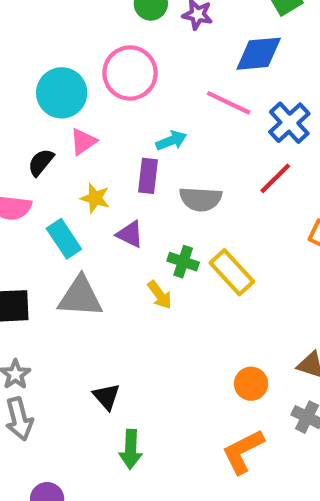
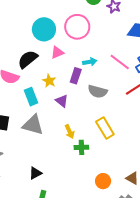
pink line: (229, 103) -> (120, 62), moved
pink triangle: (83, 142) -> (57, 52), moved
black semicircle: (41, 162) -> (28, 59), size x1.5
green cross: (183, 262) -> (81, 147), moved, turned -32
black triangle: (106, 397) -> (35, 173), turned 32

